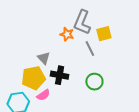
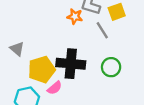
gray triangle: (44, 58) -> (17, 49), moved
black cross: (60, 75) -> (71, 64), size x1.4

